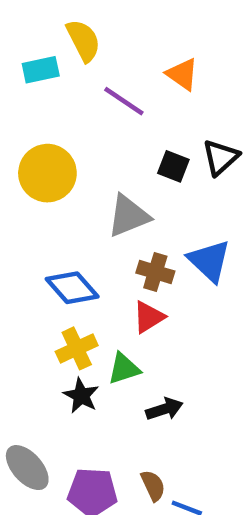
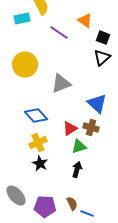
black square: (173, 166) -> (103, 38), moved
brown cross: (155, 272) -> (91, 128), moved
green triangle: (124, 369) -> (79, 147), moved
black arrow: (164, 409) -> (77, 170), turned -56

